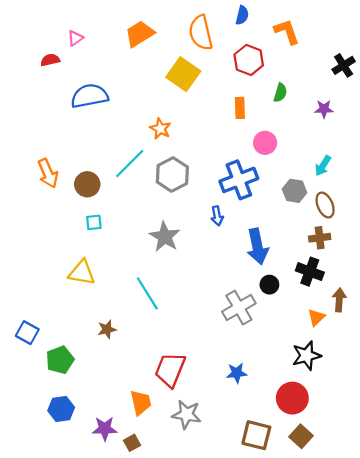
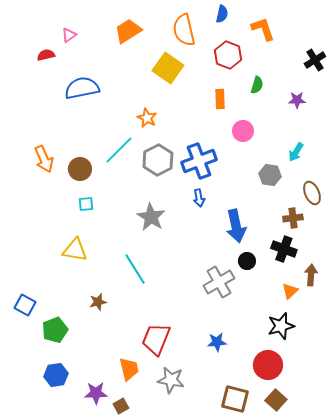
blue cross: (239, 180) -> (199, 161), moved
brown ellipse: (325, 205) -> (312, 193), moved

